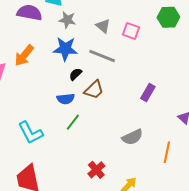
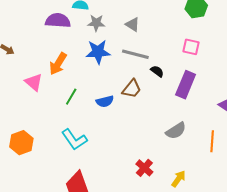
pink square: (131, 31) -> (191, 47), moved
black semicircle: (75, 74) -> (157, 71), moved, turned 88
purple rectangle: (148, 93) -> (186, 85), size x1.5
green line: (73, 122) -> (71, 97), moved

